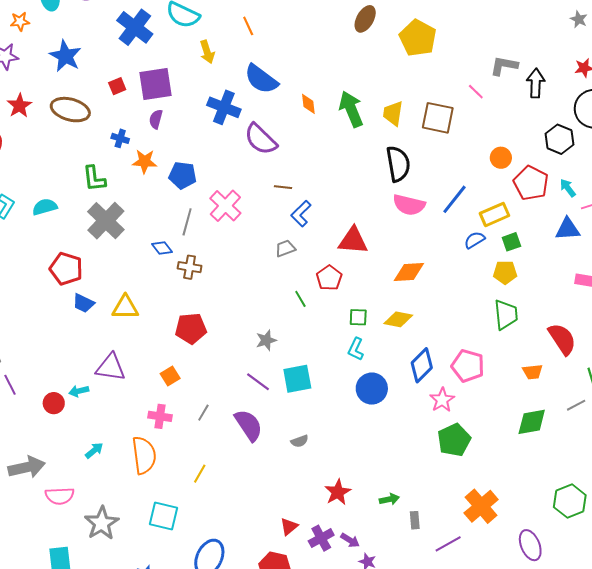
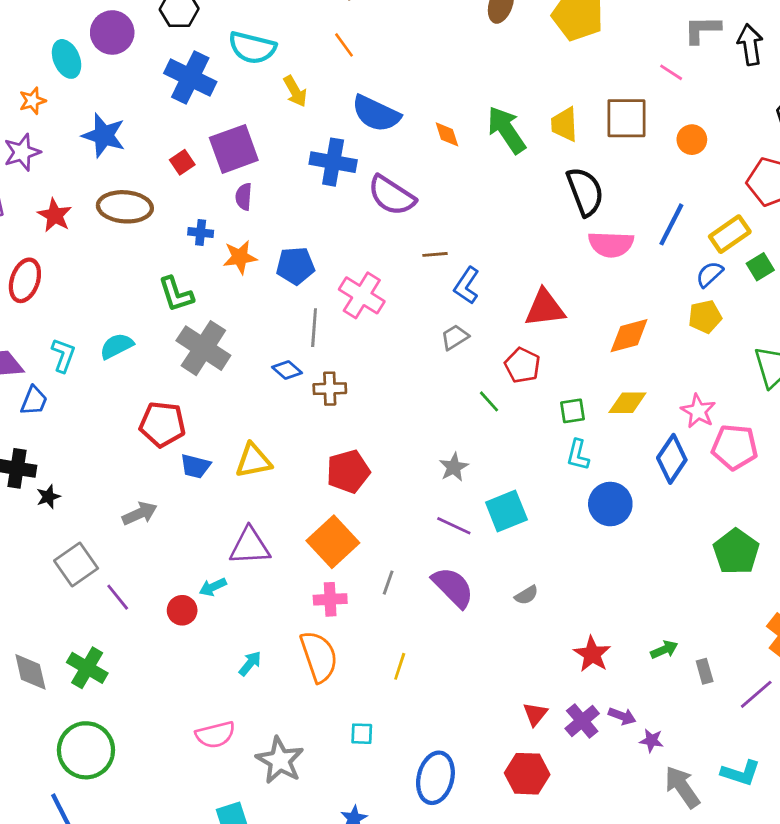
orange circle: (501, 158) -> (692, 140), moved
yellow pentagon: (505, 272) -> (705, 317), moved
orange square: (170, 376) -> (333, 542), size x1.8
pink star: (442, 400) -> (698, 411), moved
gray arrow: (27, 467) -> (140, 514), moved, size x0.7
cyan square: (163, 516) -> (362, 734), size x0.6

